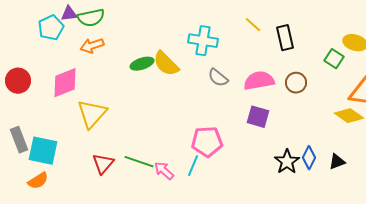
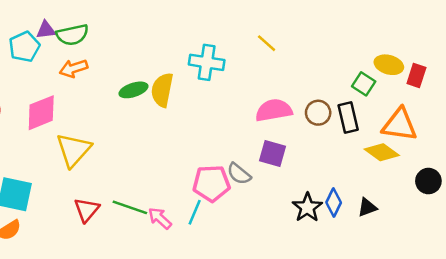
black rectangle: (285, 38) -> (348, 117), moved
yellow semicircle: (166, 64) -> (162, 90), turned 56
gray semicircle: (218, 78) -> (239, 174), moved

